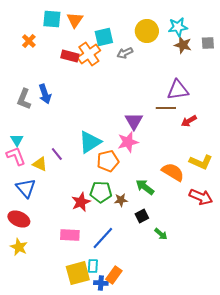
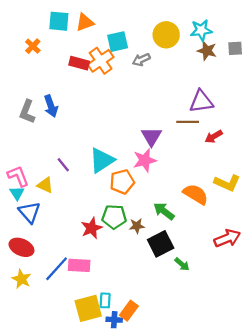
orange triangle: (75, 20) -> (85, 22), turned 36
cyan triangle: (17, 140) -> (17, 193), moved
purple line: (57, 154) -> (63, 165), moved
red arrow: (201, 197) -> (227, 238), moved, turned -45
black square: (142, 216) -> (161, 244), size x1.6
blue line: (103, 238) -> (57, 269), moved

